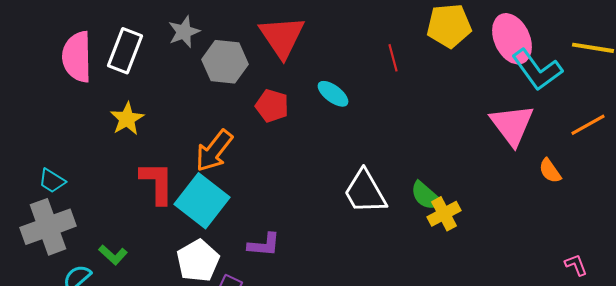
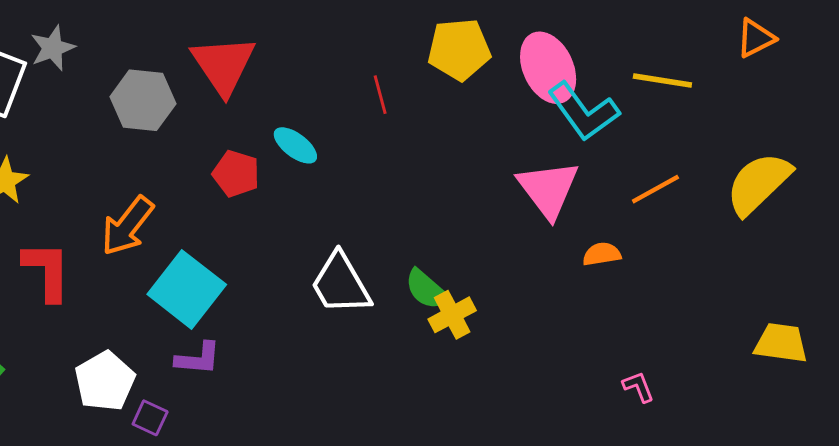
gray star: (184, 32) -> (53, 48), moved
red pentagon: (272, 106) -> (236, 174), moved
orange semicircle: (550, 171) -> (602, 254), turned 116
cyan square: (202, 201) -> (187, 289), moved

